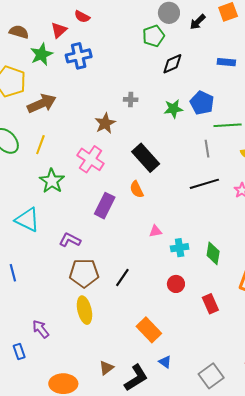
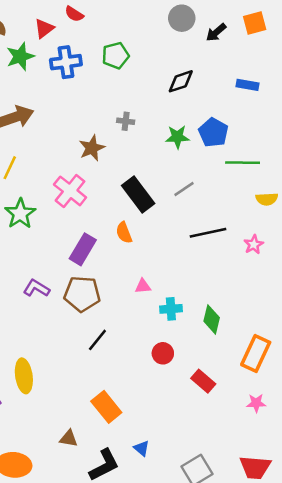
green pentagon: (153, 36) -> (116, 55), moved
gray line: (207, 149) -> (184, 189), moved, turned 60
brown pentagon: (84, 273) -> (82, 294), moved
red rectangle: (210, 304) -> (203, 381), turned -30
yellow ellipse: (84, 310) -> (24, 376), moved
orange rectangle: (149, 330) -> (106, 407), moved
brown triangle: (106, 368) -> (69, 438), moved, turned 42

